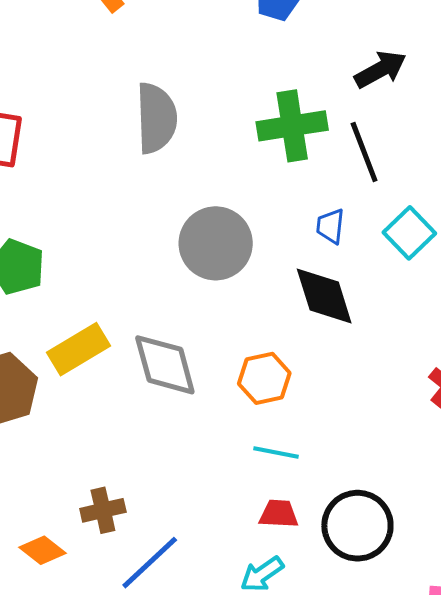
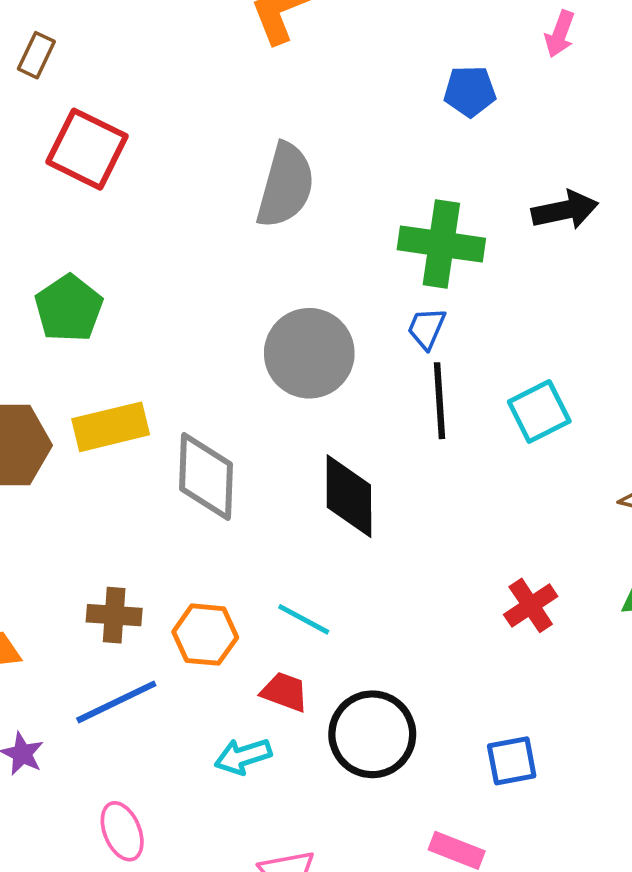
black line: (364, 152) -> (439, 401), moved
blue trapezoid: (330, 226) -> (427, 328), moved
black diamond: (324, 296) -> (349, 496), moved
orange hexagon: (264, 378) -> (205, 635), moved
brown cross: (103, 510) -> (114, 615), moved

